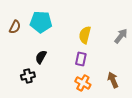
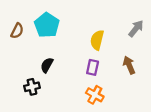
cyan pentagon: (41, 22) -> (47, 25), turned 30
gray arrow: (121, 36) -> (136, 29), moved
brown arrow: (113, 80) -> (129, 65), moved

